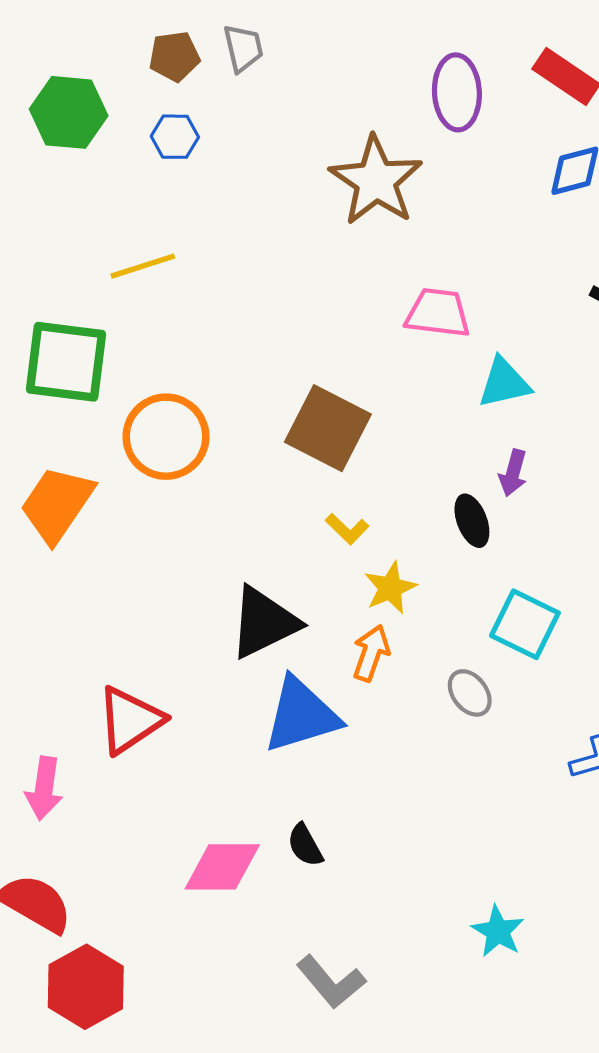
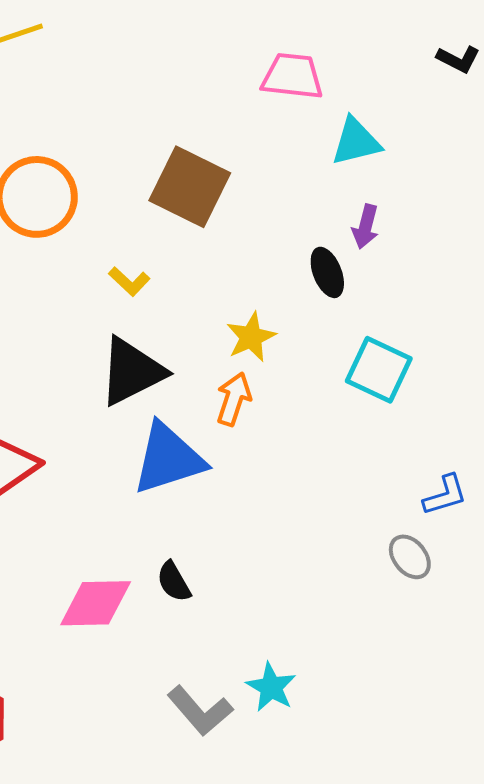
yellow L-shape: (347, 529) -> (129, 281), moved
gray ellipse: (470, 693) -> (410, 557), moved
cyan star: (498, 931) -> (271, 687), moved

